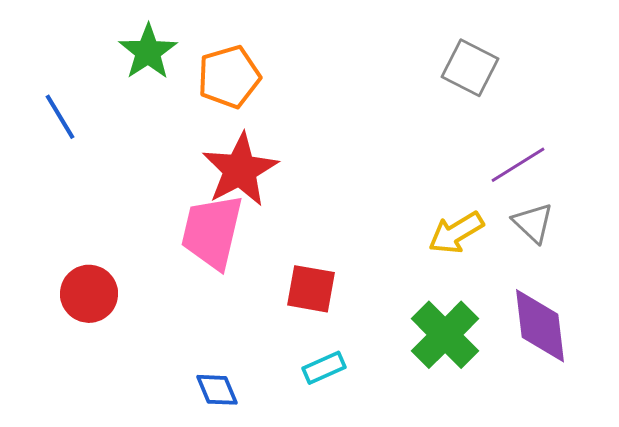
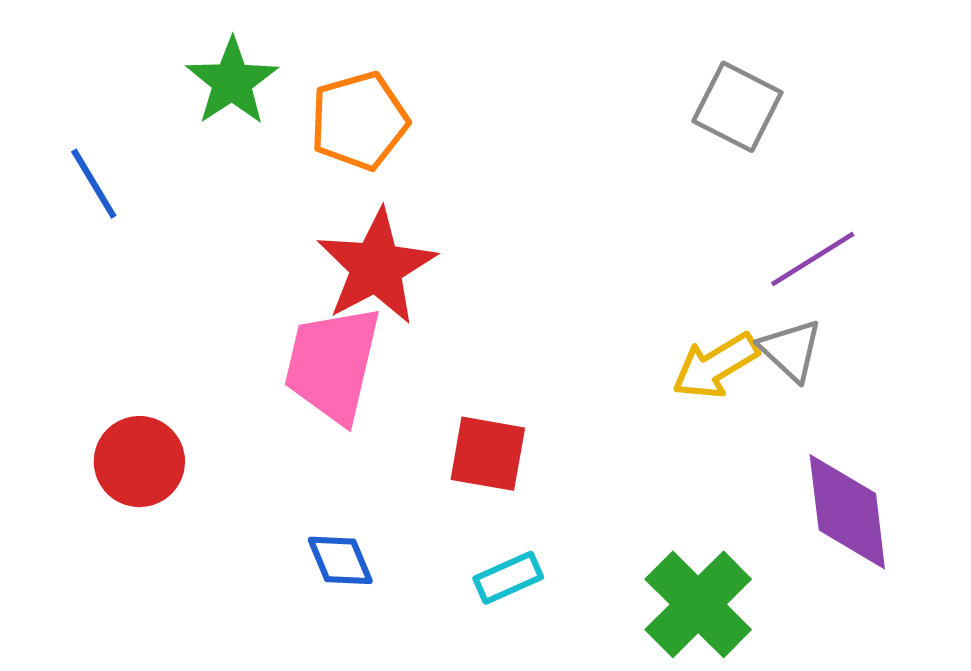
gray triangle: (533, 223) -> (791, 350), moved
green cross: (445, 335) -> (698, 604), moved
blue diamond: (217, 390) -> (340, 560), moved

